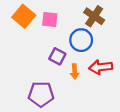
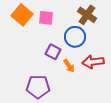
orange arrow: (75, 72) -> (69, 66), turned -32

